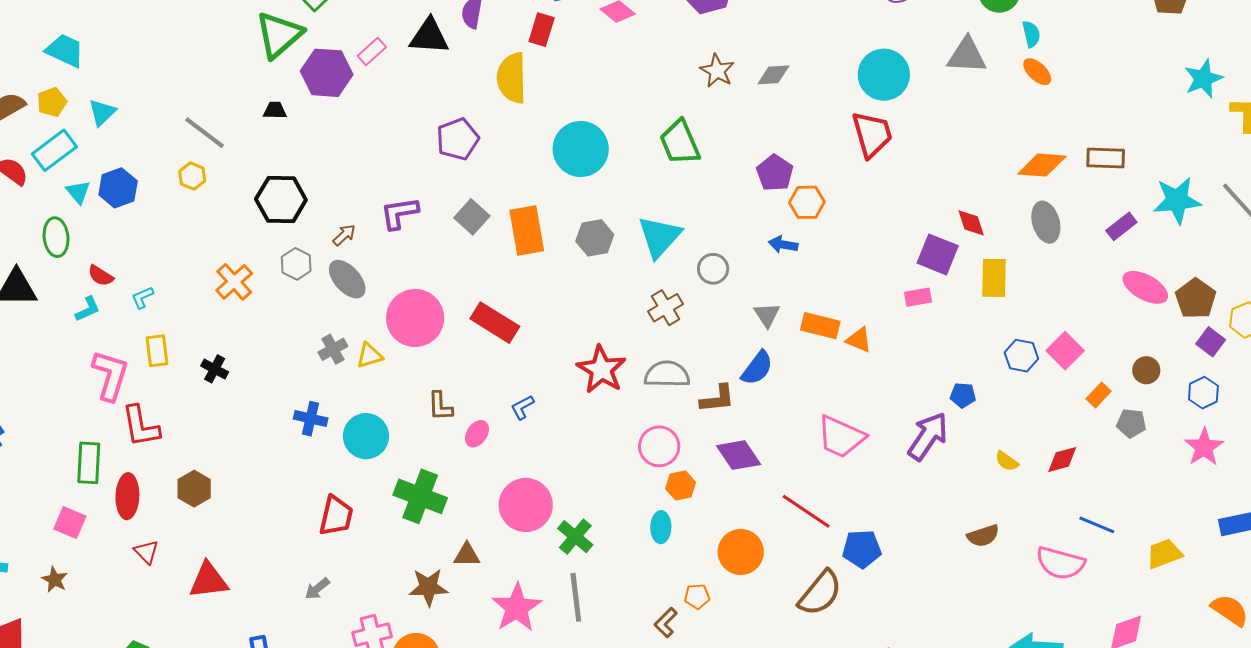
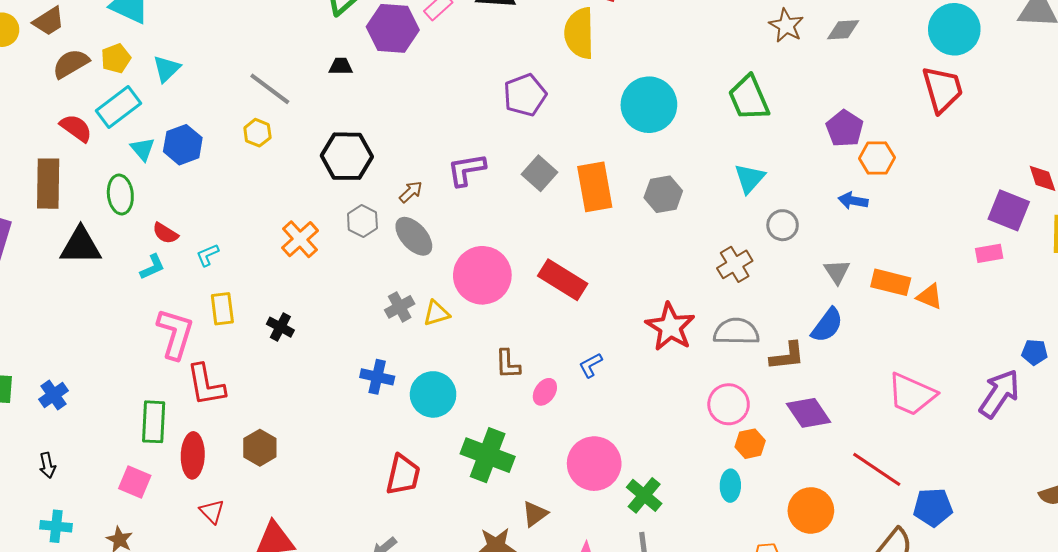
cyan triangle: (659, 237) -> (750, 178), moved, size x0.7
brown triangle: (467, 555) -> (535, 514), turned -36

